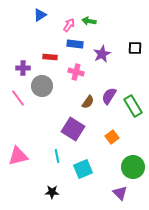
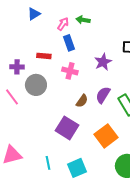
blue rectangle: (75, 44) -> (69, 43), turned 63
purple star: (102, 54) -> (103, 62), moved
orange square: (112, 137) -> (106, 136), size x1.6
cyan line: (57, 156) -> (48, 163), moved

